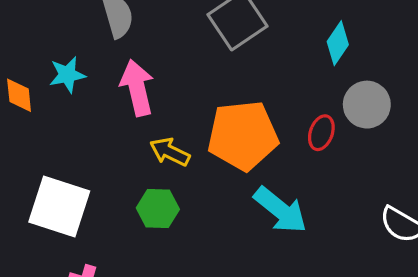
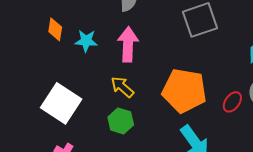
cyan star: (67, 75) -> (86, 41), moved
yellow arrow: (170, 152) -> (122, 87), moved

